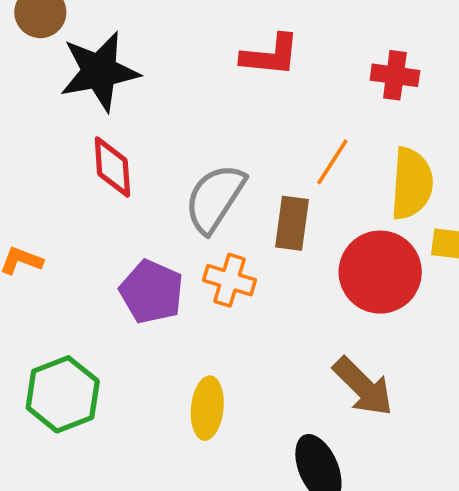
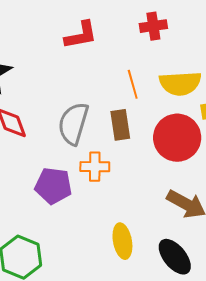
orange line: (332, 162) -> (133, 84), turned -32
yellow semicircle: (412, 184) -> (180, 83), turned 99
yellow ellipse: (207, 408) -> (122, 241), moved

